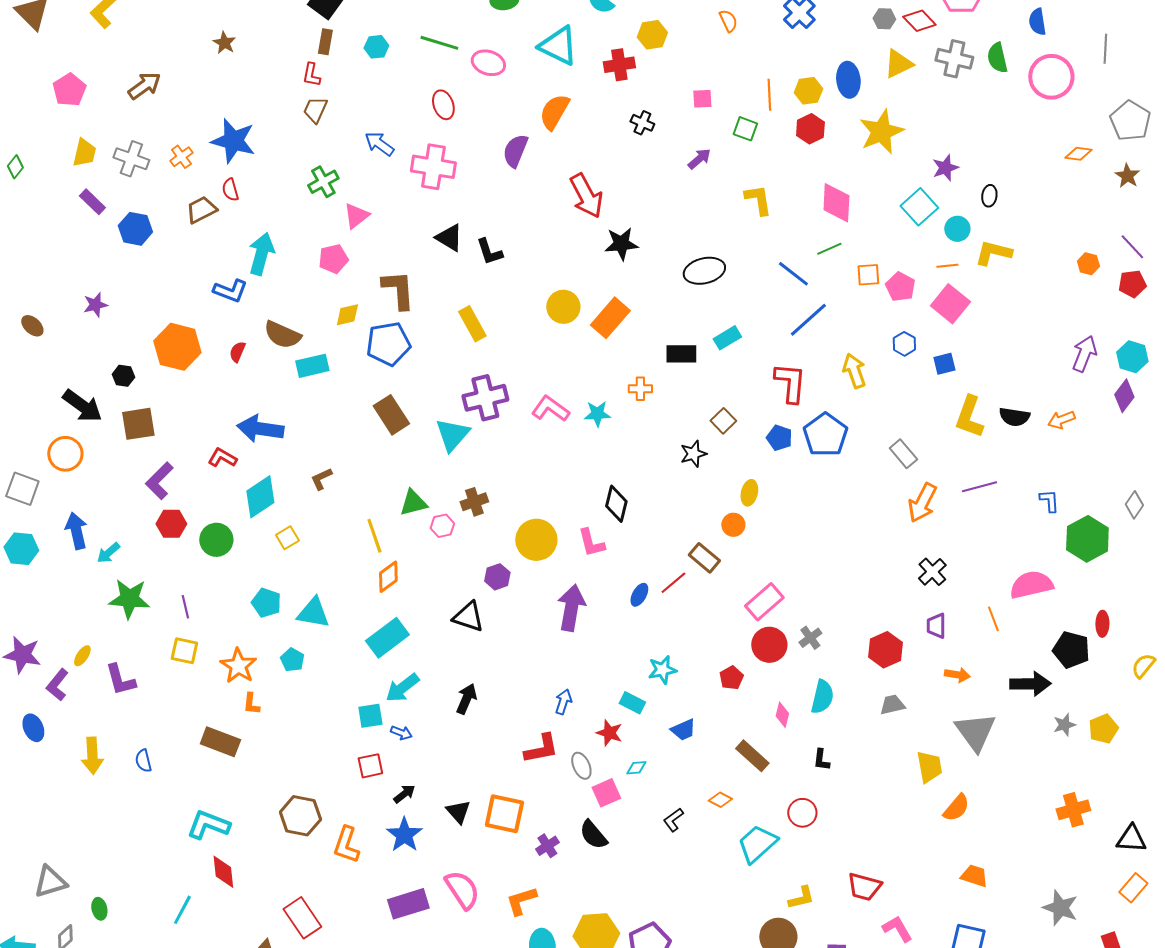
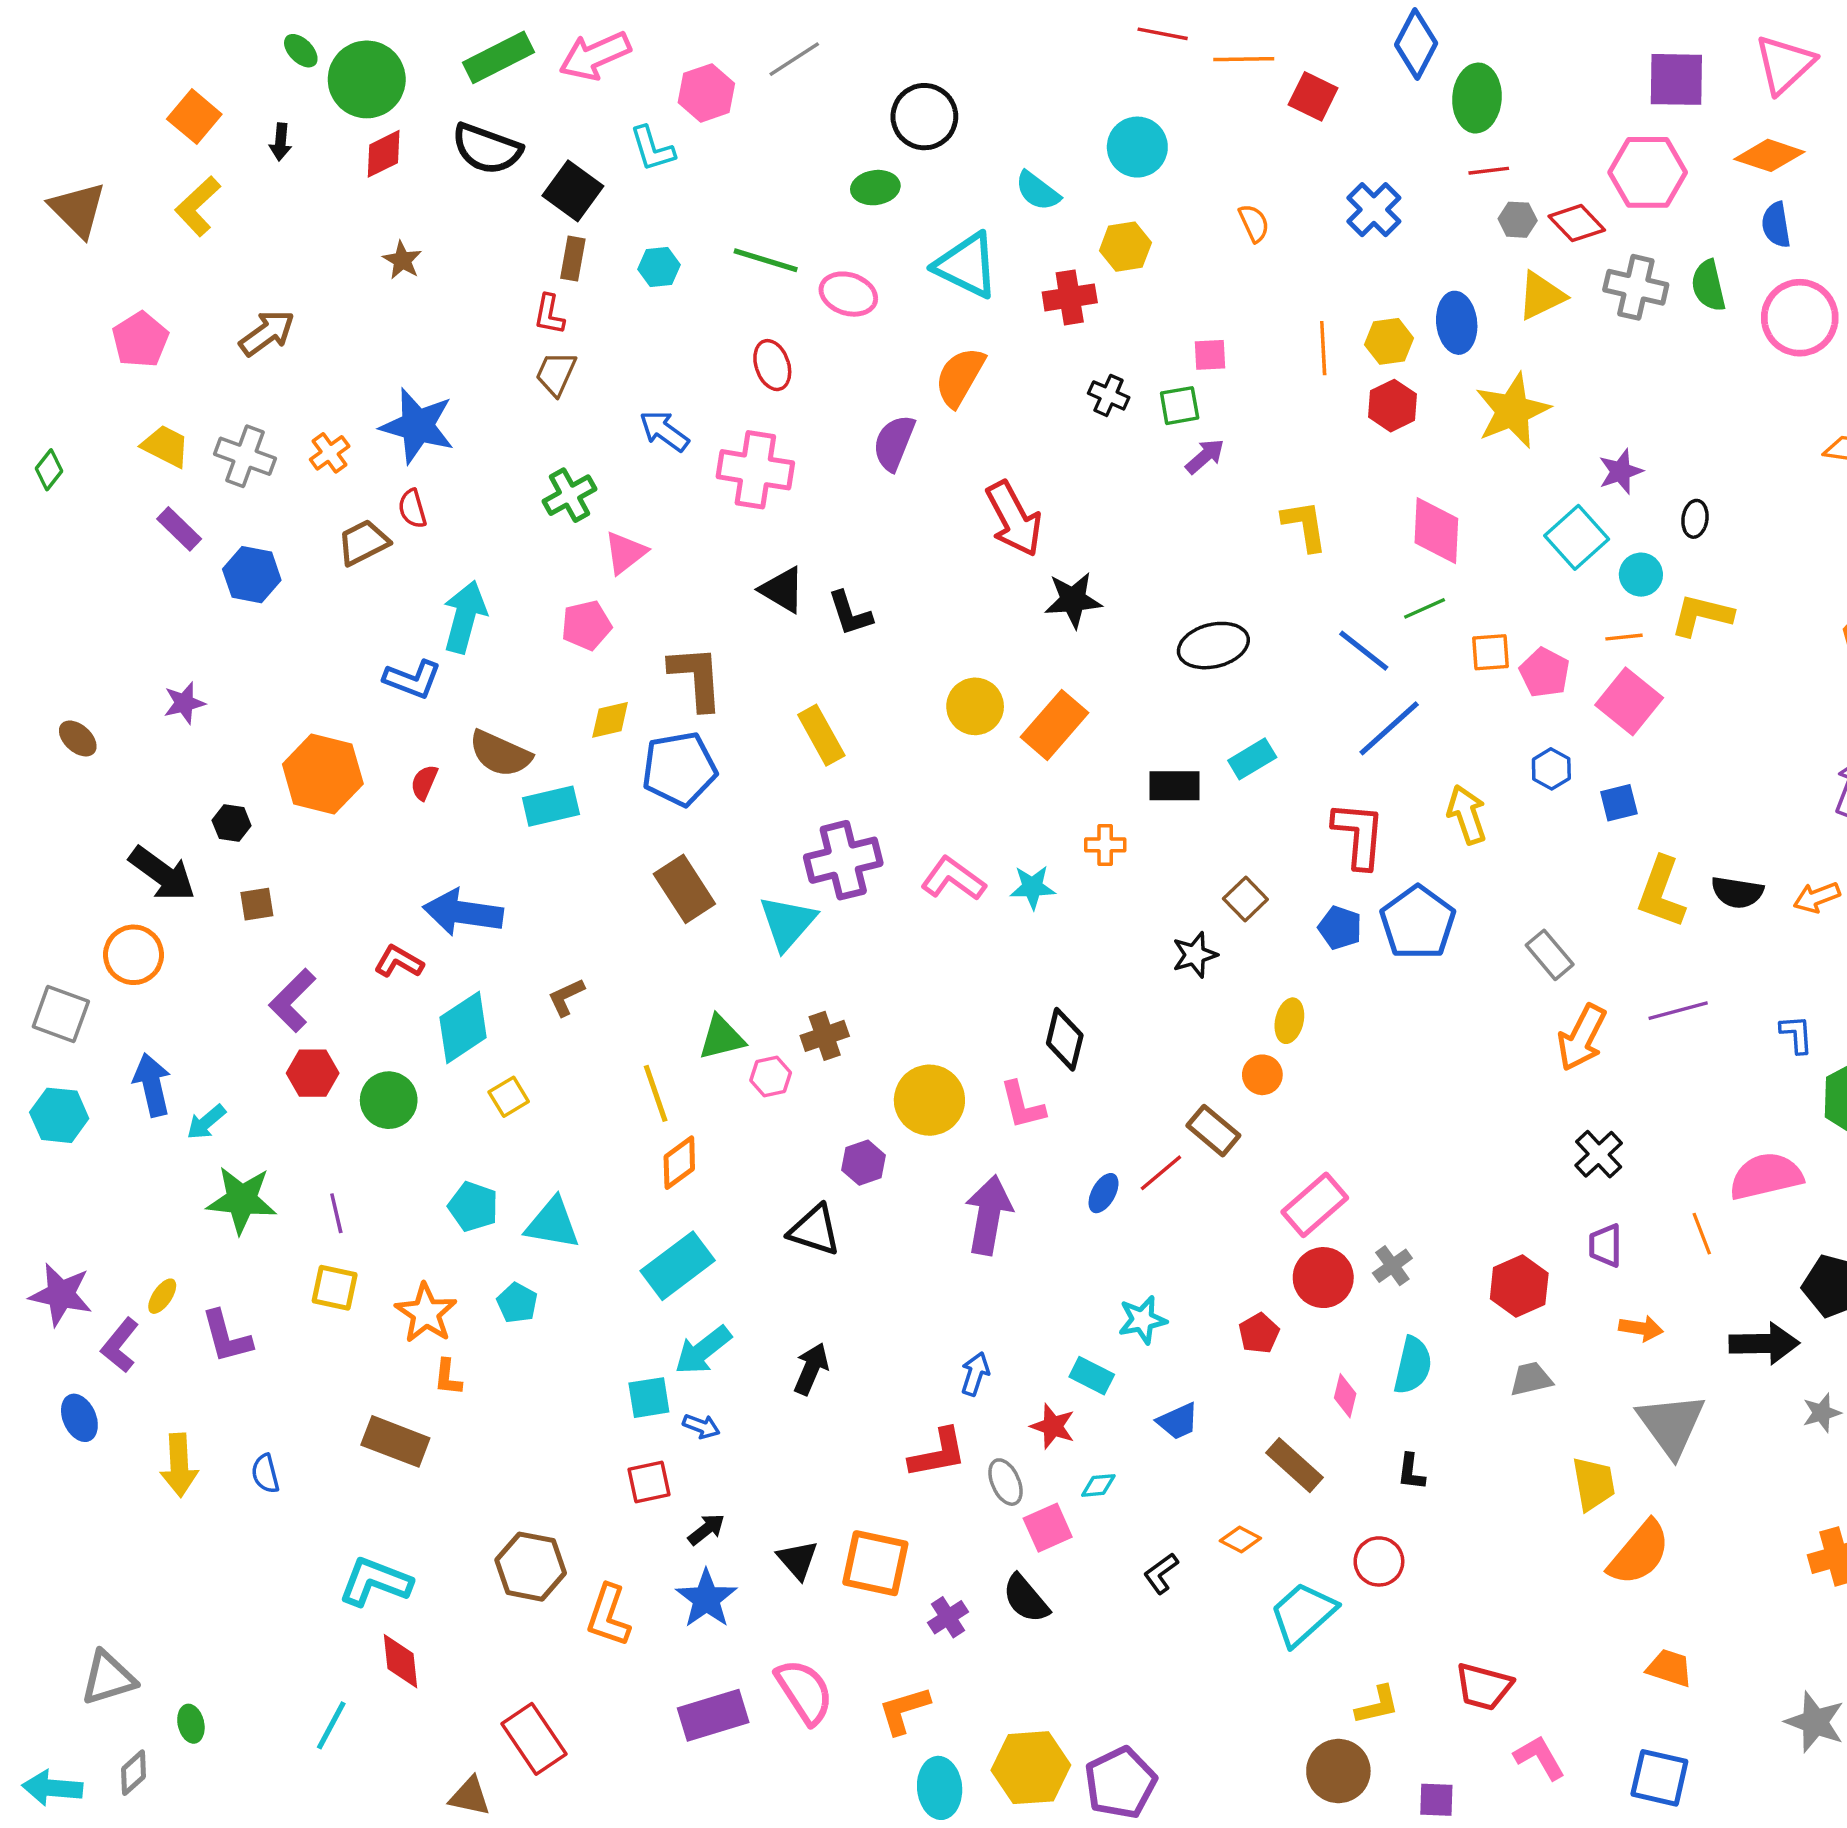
green square: (745, 129) -> (1180, 406), moved, turned -30
yellow trapezoid: (84, 153) -> (166, 446), turned -76
brown square: (138, 424) -> (257, 904), size x0.6
orange semicircle: (956, 808) -> (1639, 1553), size x1.4

